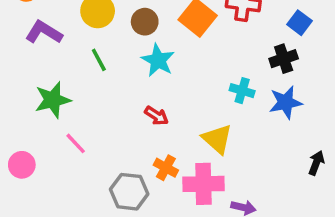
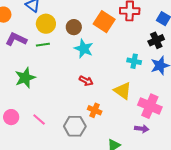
green line: (99, 60) -> (43, 45), moved, turned -64
pink line: (76, 143) -> (39, 119), moved
pink cross: (203, 184) -> (150, 106), moved, turned 30

